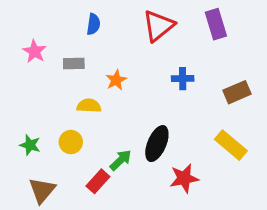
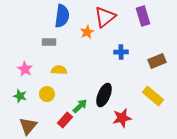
blue semicircle: (93, 24) -> (62, 16), size x1.6
pink star: (35, 51) -> (25, 69), moved
orange star: (116, 80) -> (87, 32), moved

